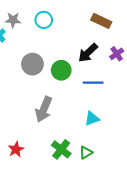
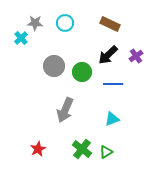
brown rectangle: (101, 21) -> (110, 24), moved

